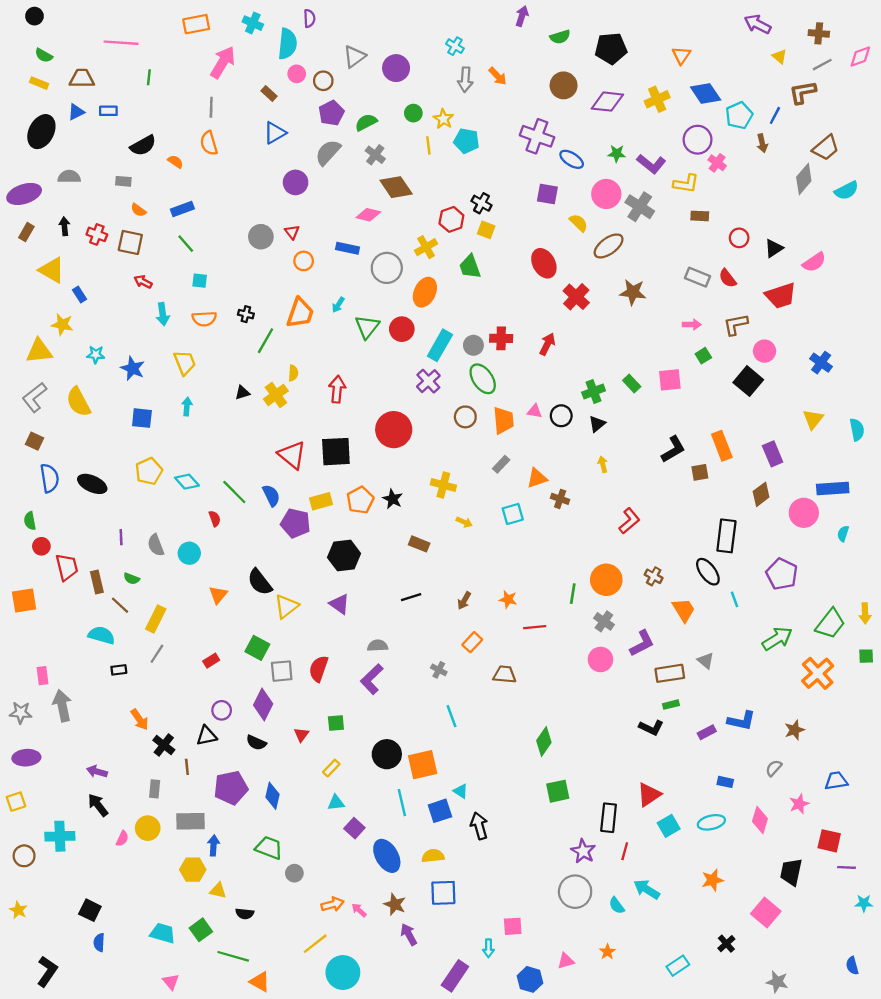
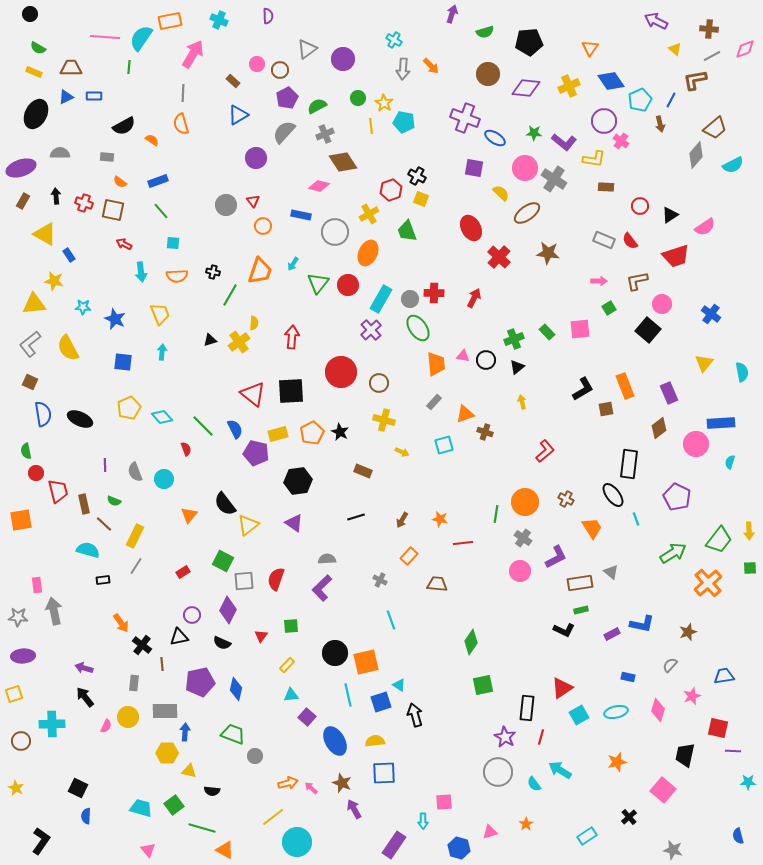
cyan semicircle: (287, 44) -> (141, 38), moved, turned -152
gray cross: (375, 155) -> (325, 134), turned 30
brown circle: (465, 417) -> (379, 383), moved

